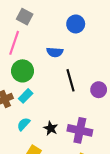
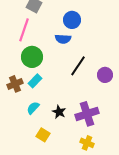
blue circle: (76, 24) -> (72, 20), moved
black line: (70, 80) -> (78, 66), turned 50
purple cross: (80, 130) -> (87, 114), turned -30

